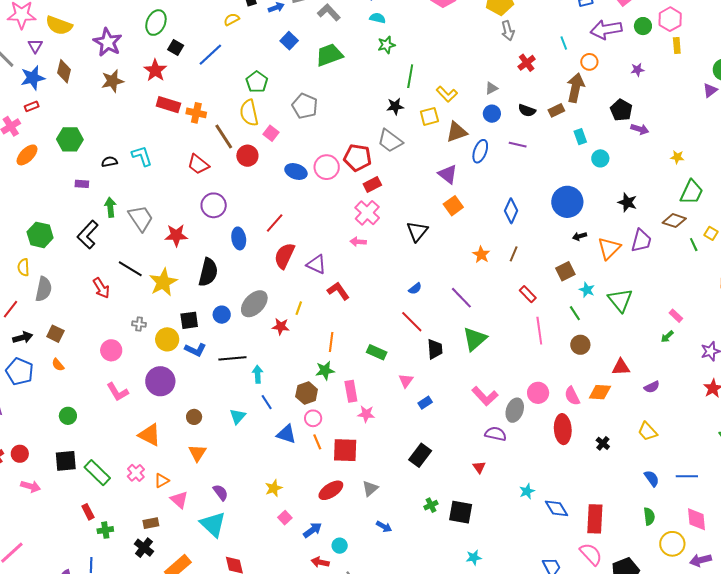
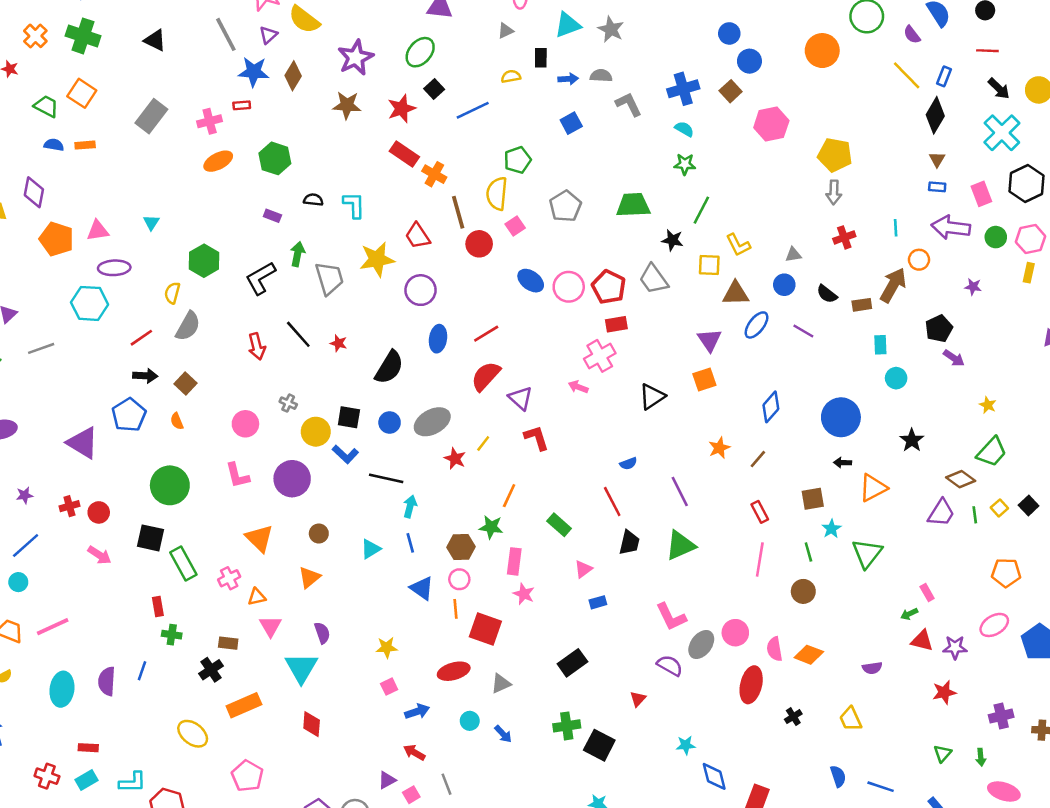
green trapezoid: (329, 55) -> (633, 205), moved
red star: (176, 235) -> (339, 343), moved, size x0.6
purple trapezoid: (641, 241) -> (941, 513), moved
yellow star: (163, 282) -> (377, 259), moved
red triangle: (621, 367) -> (922, 641), moved
green circle: (68, 416) -> (170, 485), size x1.8
green cross: (431, 505) -> (567, 726), size x1.5
cyan circle: (340, 546) -> (470, 721), moved

